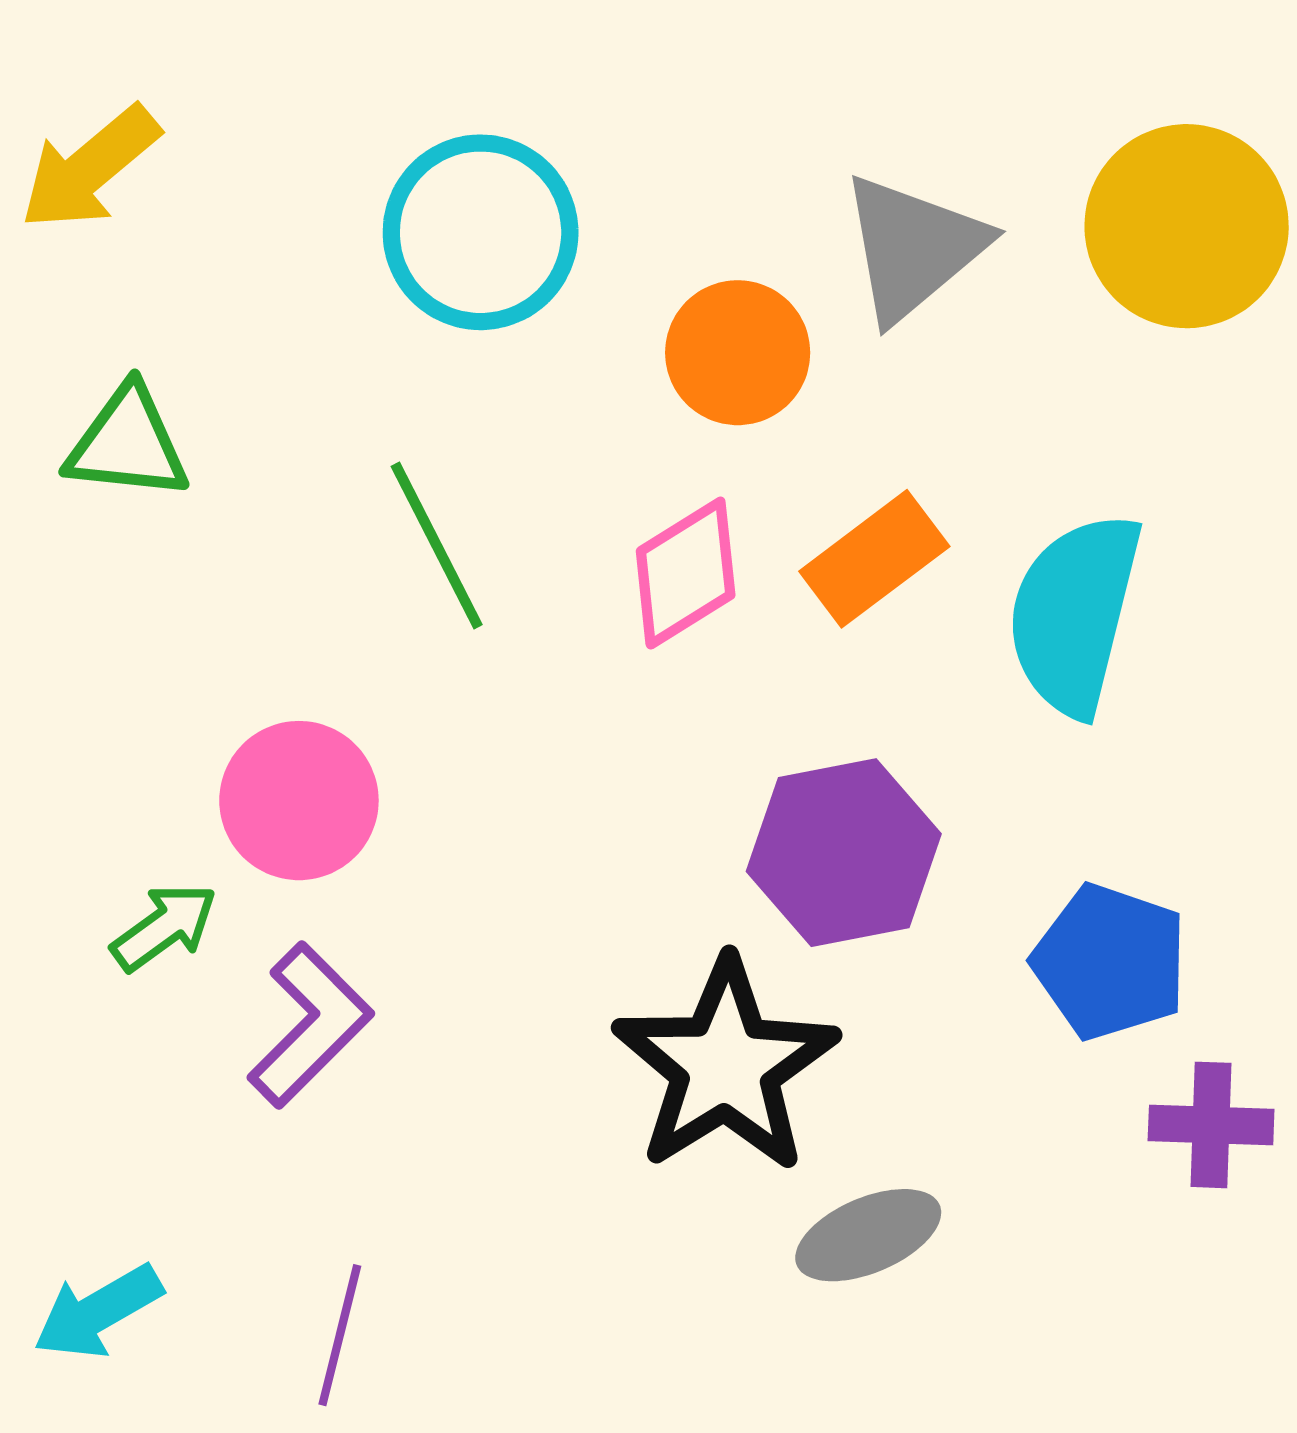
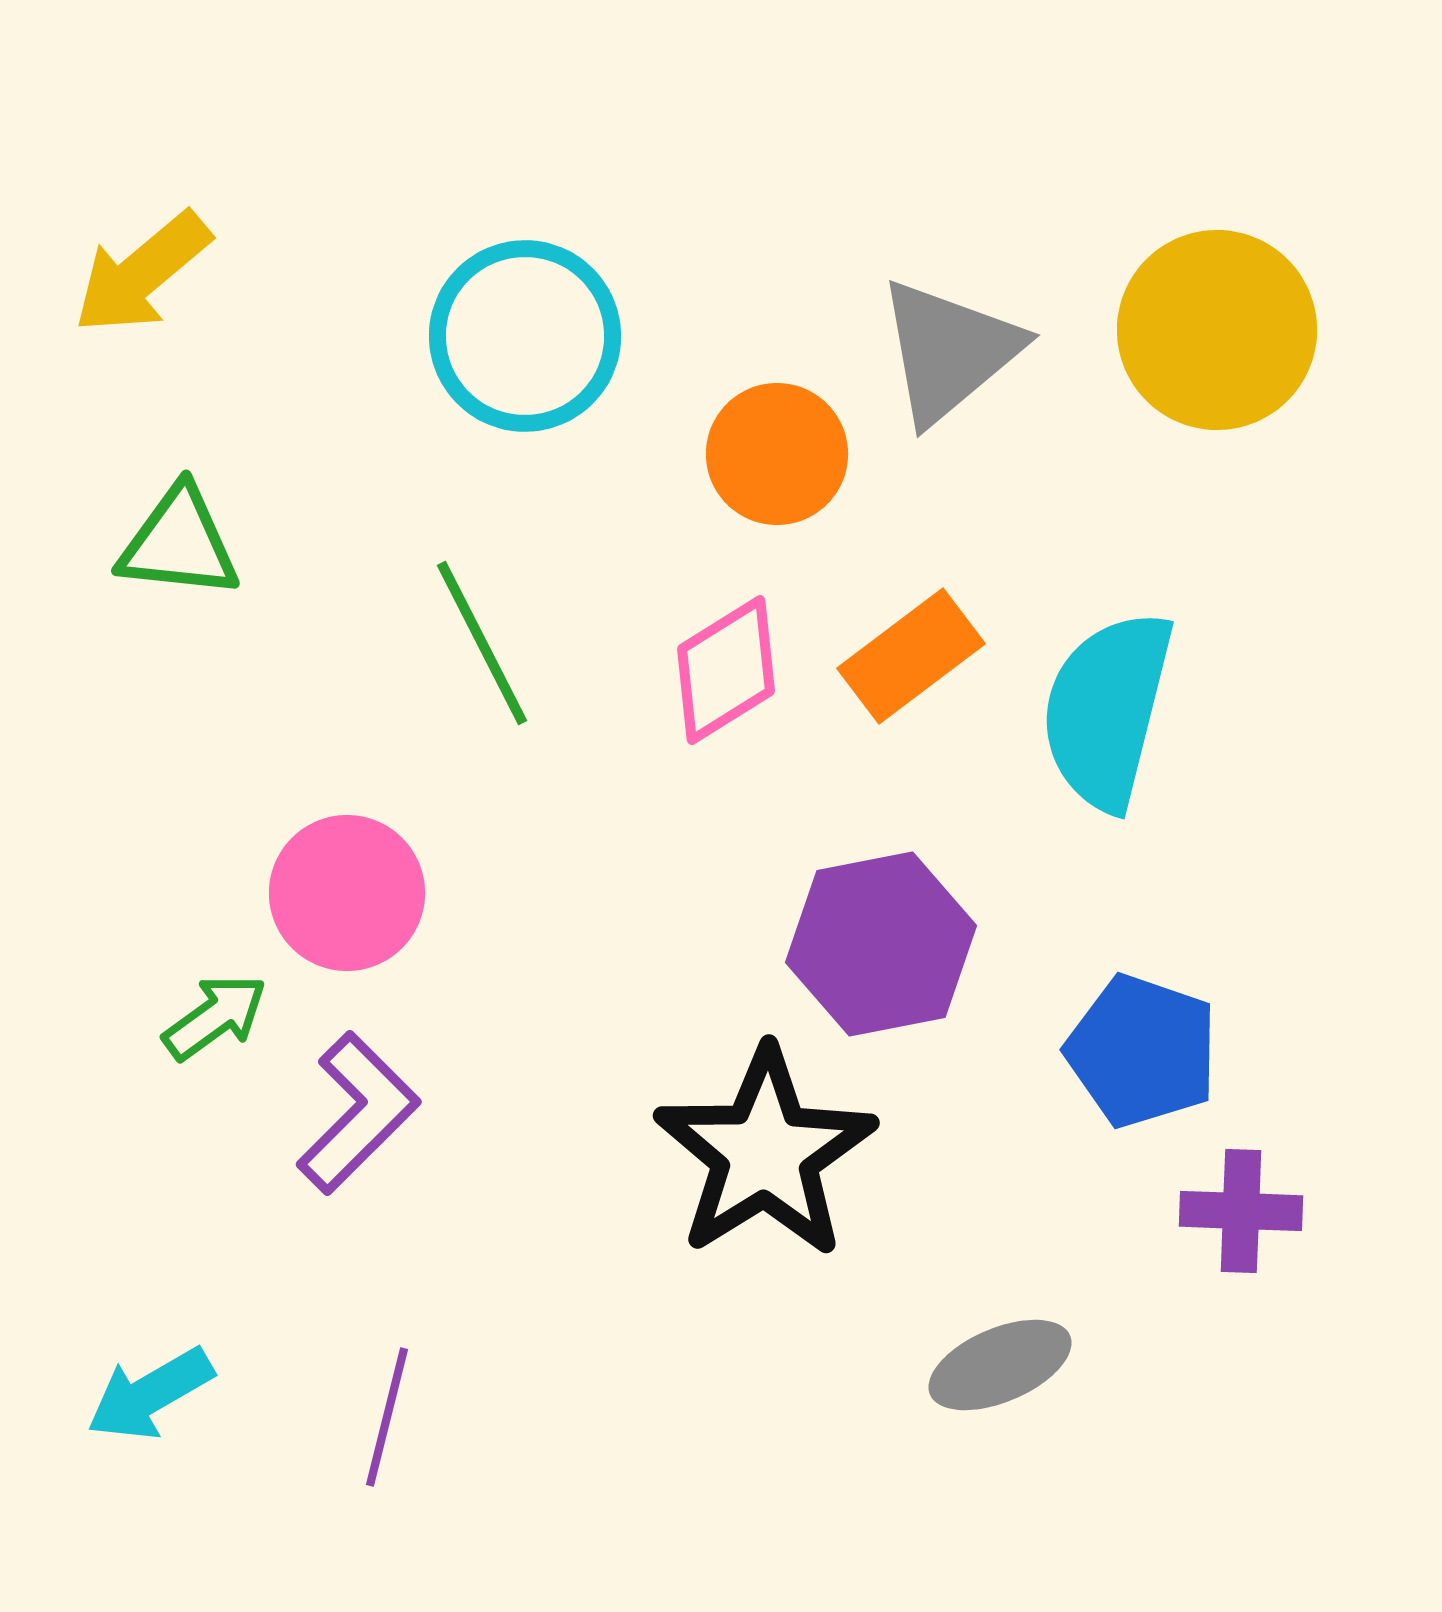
gray ellipse: (868, 1235) -> (1000, 1365), moved

